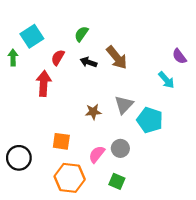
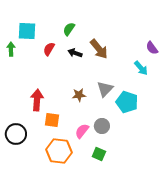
cyan square: (32, 36) -> (27, 31), turned 36
red arrow: (44, 83) -> (37, 100), moved

